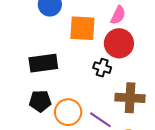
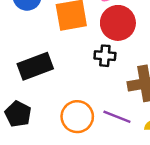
black pentagon: (40, 101) -> (18, 114), moved, turned -30

